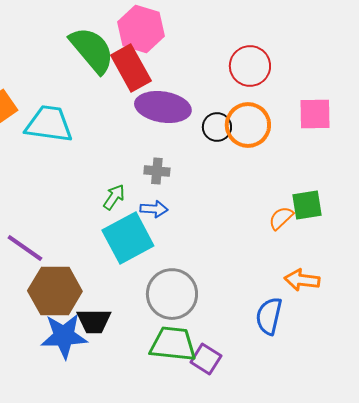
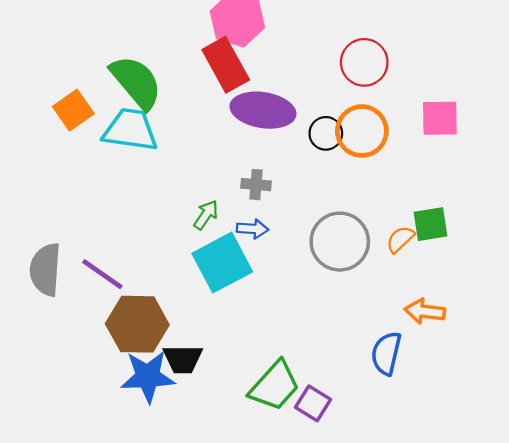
green semicircle: (92, 50) -> (136, 82), moved
gray circle: (172, 294) -> (340, 242), moved
green trapezoid: (173, 344) -> (275, 386), turned 126

